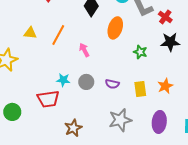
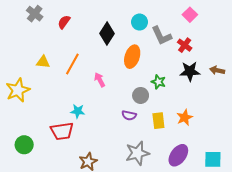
gray circle: (86, 82) -> (141, 95), moved
purple ellipse: (159, 122) -> (178, 155), turned 30

